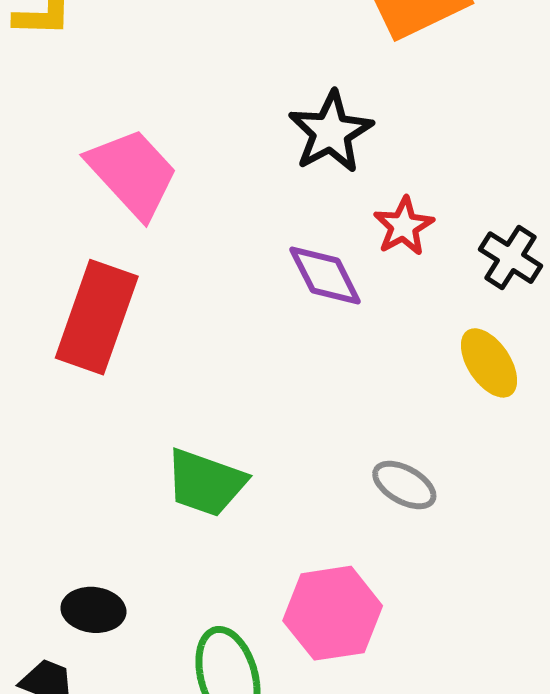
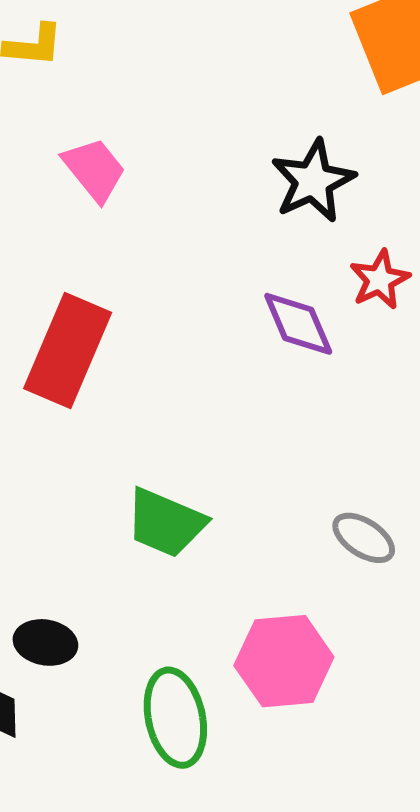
pink trapezoid: (133, 173) -> (94, 170), moved, size x0.7

